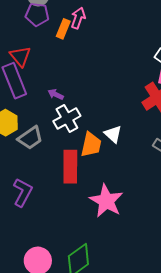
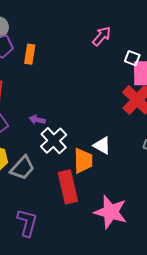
pink arrow: (78, 18) -> (102, 36), moved, turned 35

